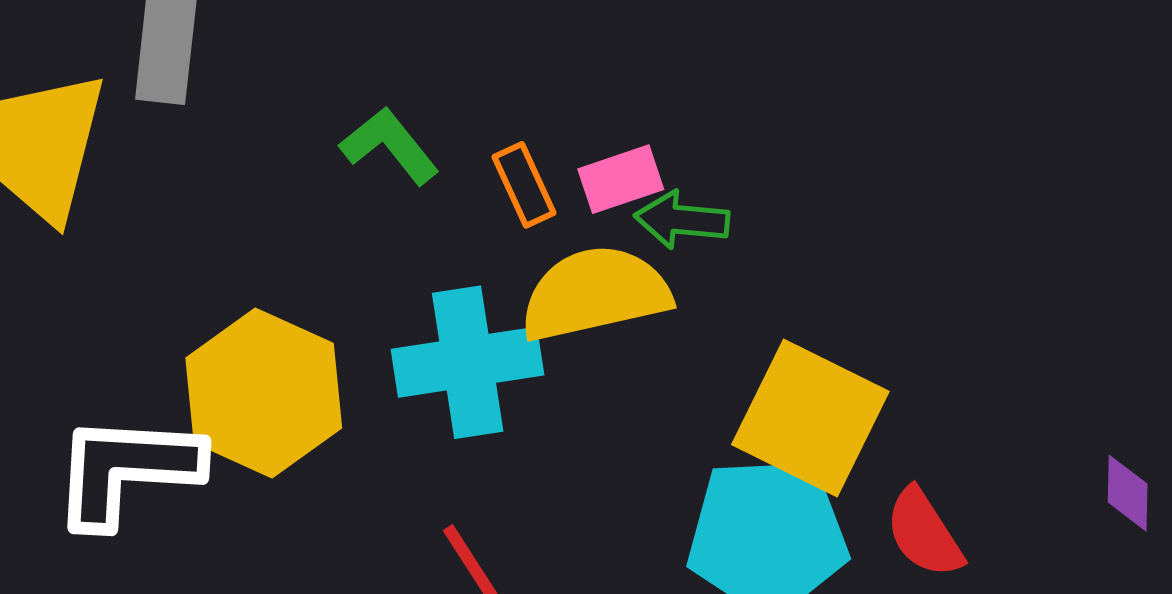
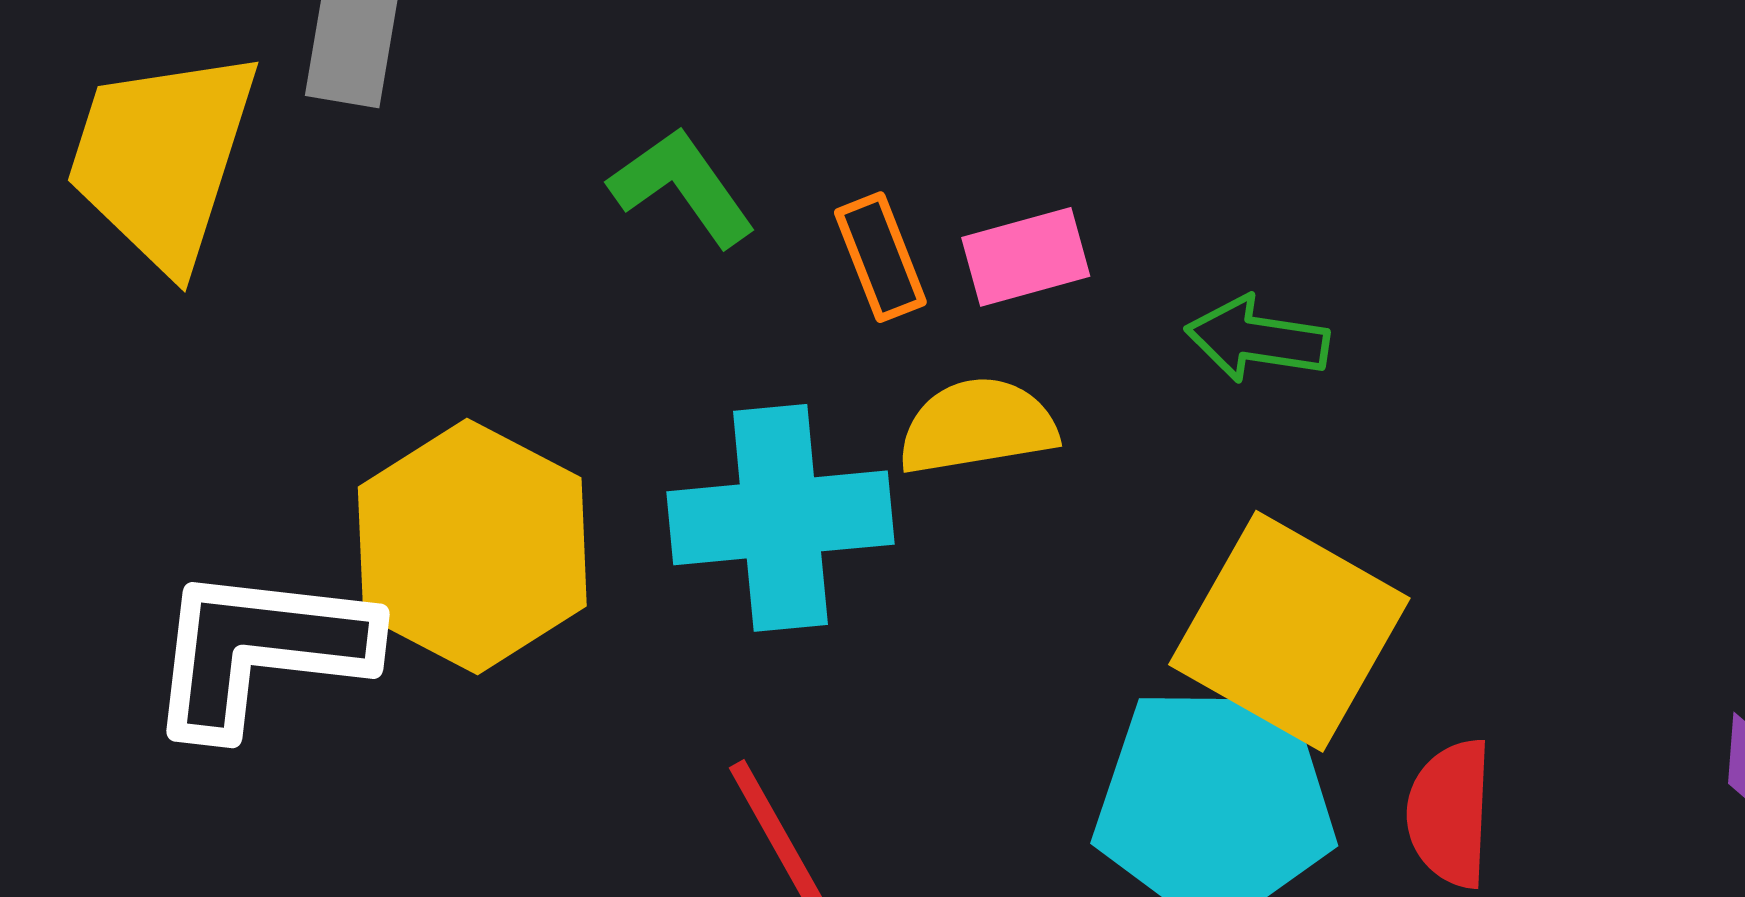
green arrow: (682, 220) -> (1257, 339), moved
yellow semicircle: (595, 294) -> (977, 426), size x0.7
red semicircle: (924, 533) -> (1450, 813), turned 32

